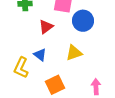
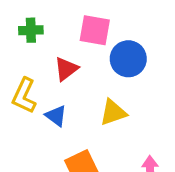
yellow L-shape: (21, 68) -> (24, 96), moved

